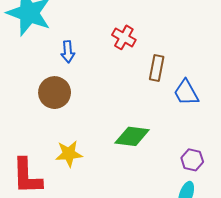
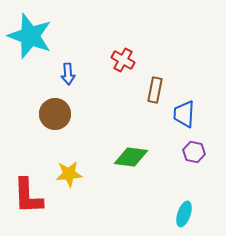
blue trapezoid: (186, 93) -> (184, 114), turned 32
purple hexagon: (192, 160) -> (194, 152), moved

